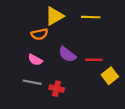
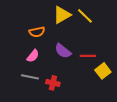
yellow triangle: (54, 16) -> (62, 15), moved
yellow line: (91, 17) -> (85, 16), turned 42
pink semicircle: (35, 60) -> (33, 56), turned -80

